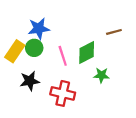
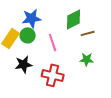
brown line: (114, 32) -> (88, 33), moved
green diamond: (87, 52) -> (74, 19), moved

